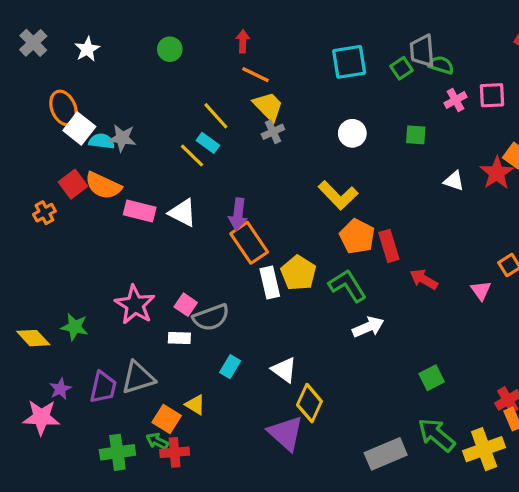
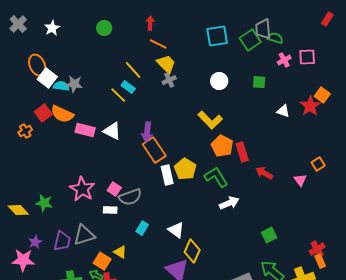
green square: (402, 68) -> (250, 40), size x1.5

